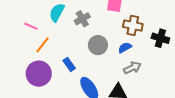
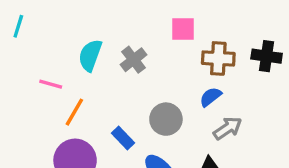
black cross: (160, 38) -> (267, 56), moved
gray circle: (98, 45) -> (166, 119), moved

